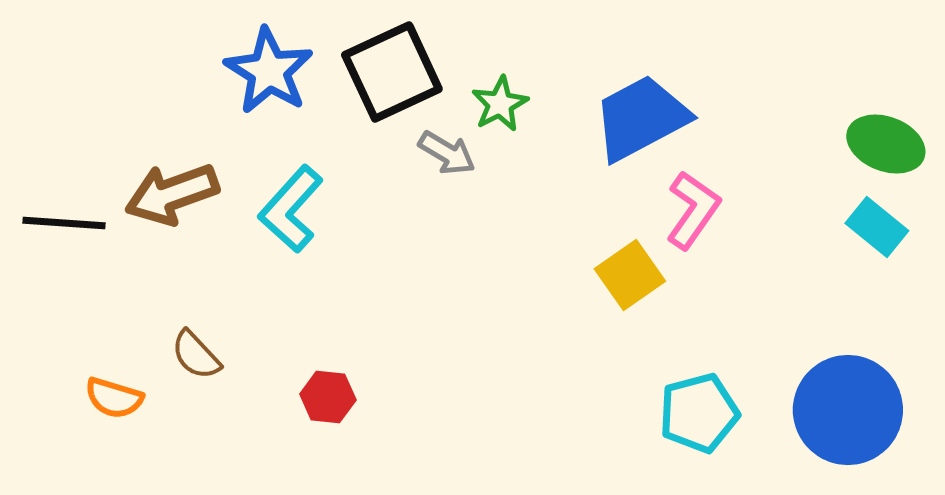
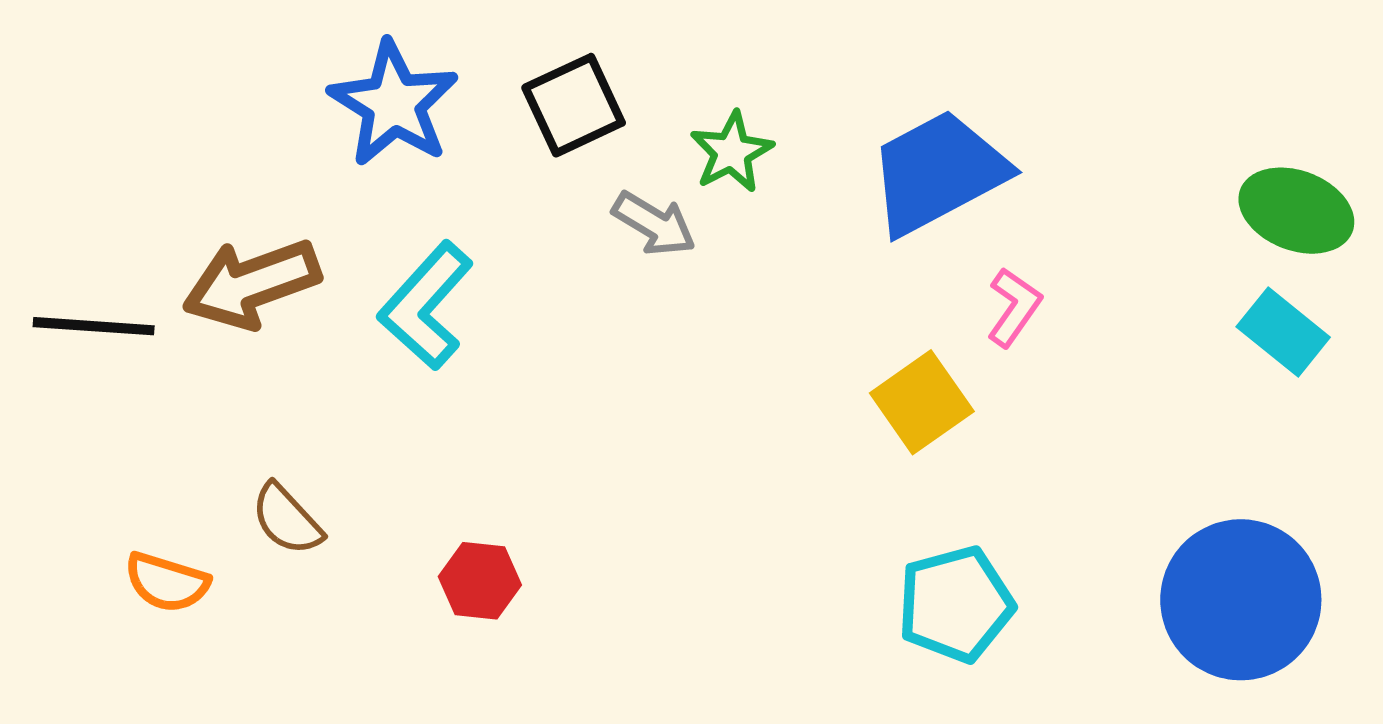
black square: (392, 72) -> (574, 105), size x0.7
pink L-shape: (693, 210) -> (1014, 307), size x0.7
cyan pentagon: (699, 413) -> (955, 604), moved

